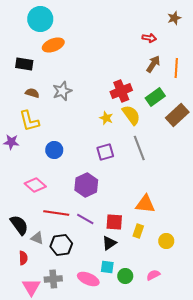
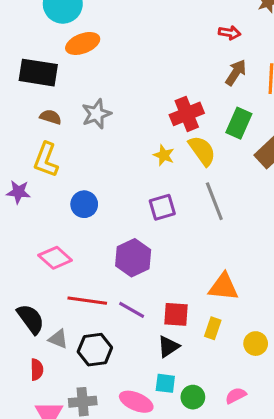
black rectangle: (24, 64) -> (38, 73), size x1.4
green rectangle: (155, 97) -> (239, 123), turned -30
yellow L-shape: (29, 121) -> (46, 160), turned 35

